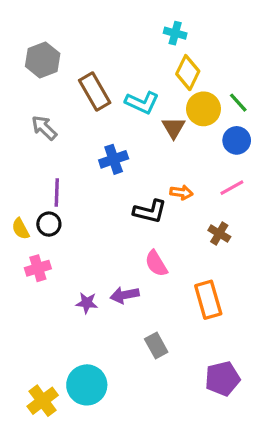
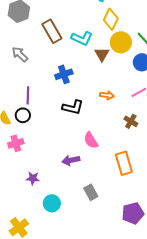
black L-shape: (150, 211) -> (73, 107), moved
purple star: (87, 303) -> (33, 178), moved
cyan circle: (87, 385) -> (52, 203), moved, size x0.7

